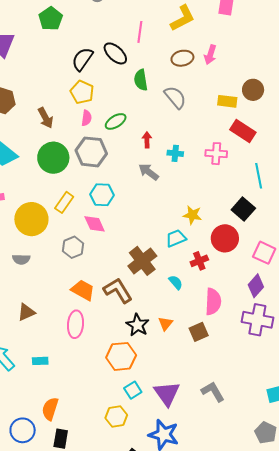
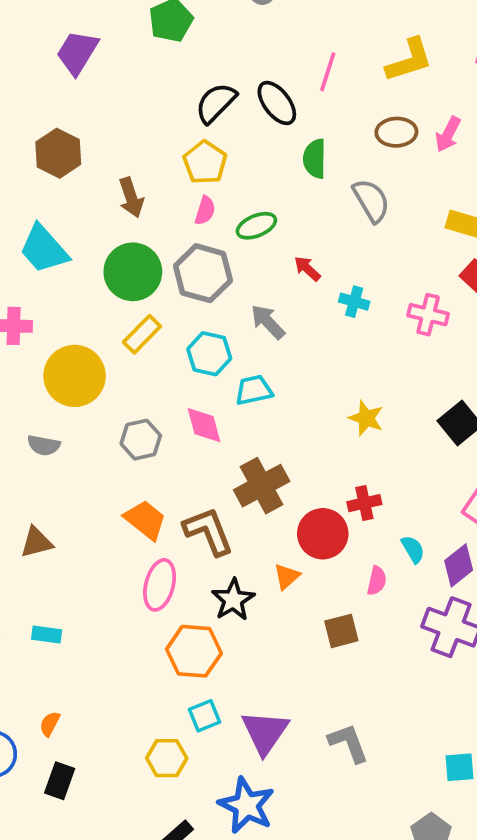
red arrow: (147, 140) -> (307, 269), turned -56
gray arrow: (149, 172) -> (268, 322), moved
yellow rectangle: (64, 202) -> (142, 334), moved
pink diamond: (95, 224) -> (204, 425), moved
cyan trapezoid: (176, 238) -> (254, 390), moved
red circle: (225, 238) -> (323, 534), moved
cyan semicircle: (176, 282) -> (413, 549), moved
pink semicircle: (213, 302) -> (377, 581), size x0.6
pink ellipse: (75, 324) -> (160, 585), moved
orange triangle: (165, 324) -> (287, 576), moved
orange semicircle: (50, 409) -> (50, 724), size x0.6

